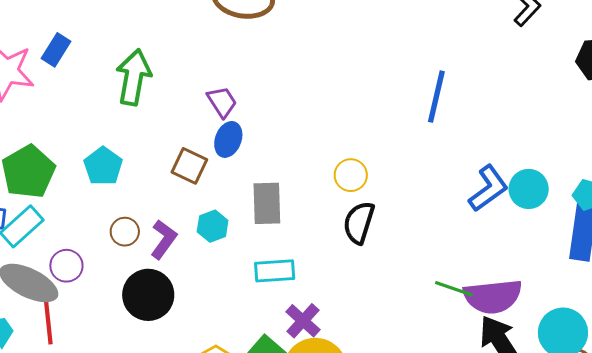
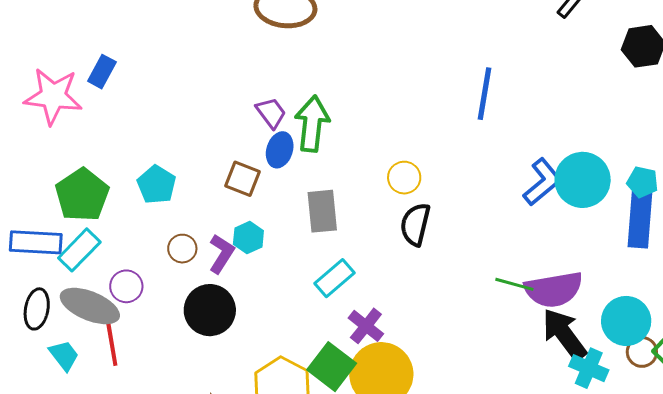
green arrow: (134, 77) -> (312, 124), moved
cyan circle: (529, 189) -> (583, 180), size x1.4
cyan hexagon: (213, 226) -> (248, 238), moved
cyan rectangle: (275, 271) -> (334, 278), turned -33

